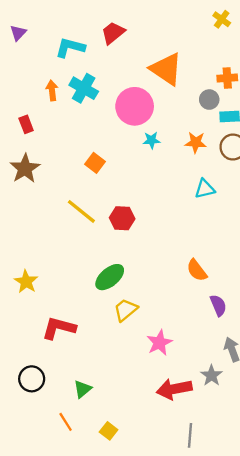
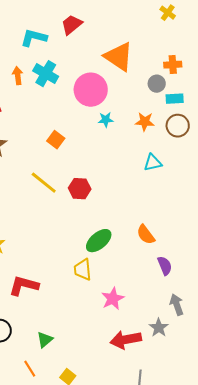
green ellipse: (110, 277) -> (99, 241), moved
yellow trapezoid: (126, 310) -> (83, 270), turned -55

